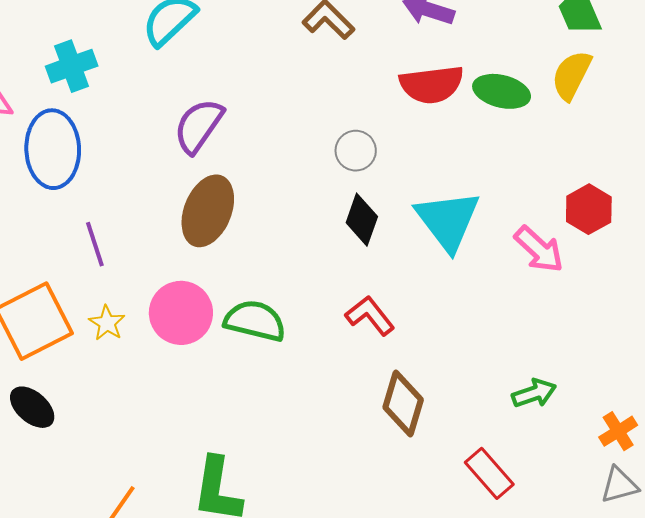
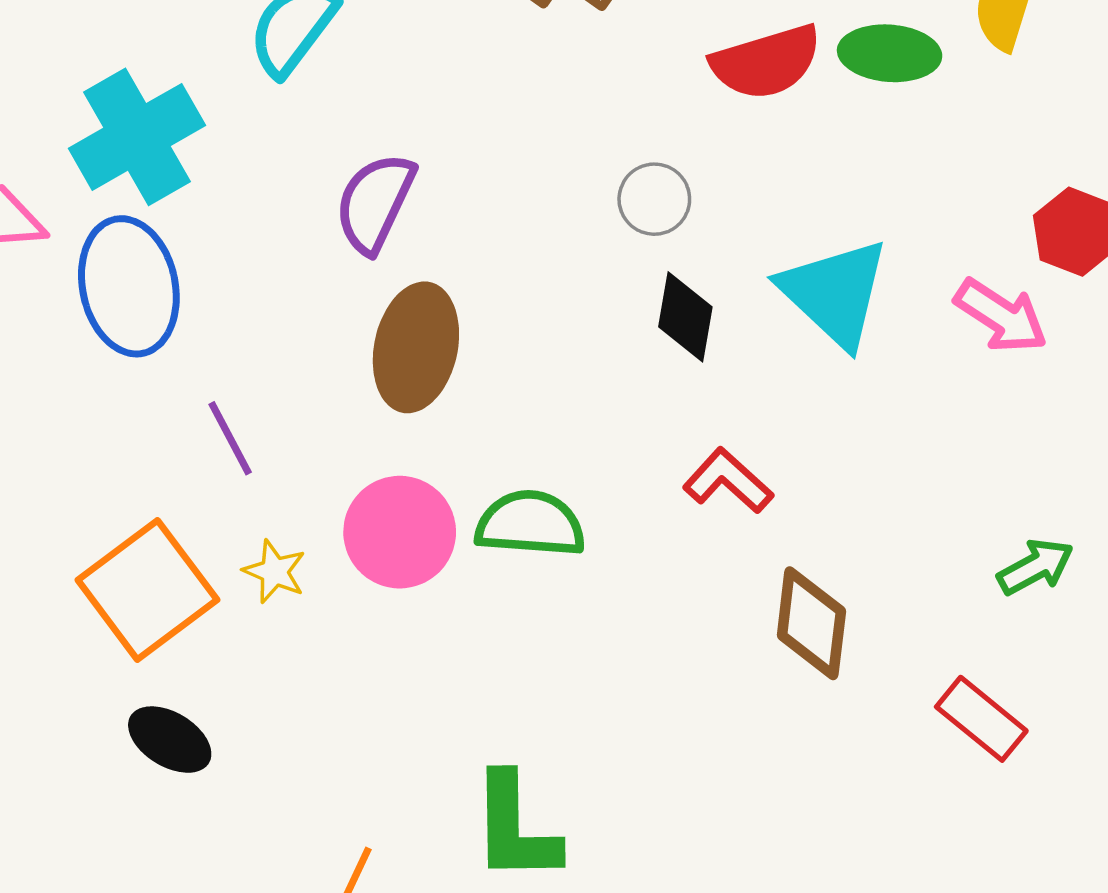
cyan cross: (72, 66) -> (137, 137), size x1.5

